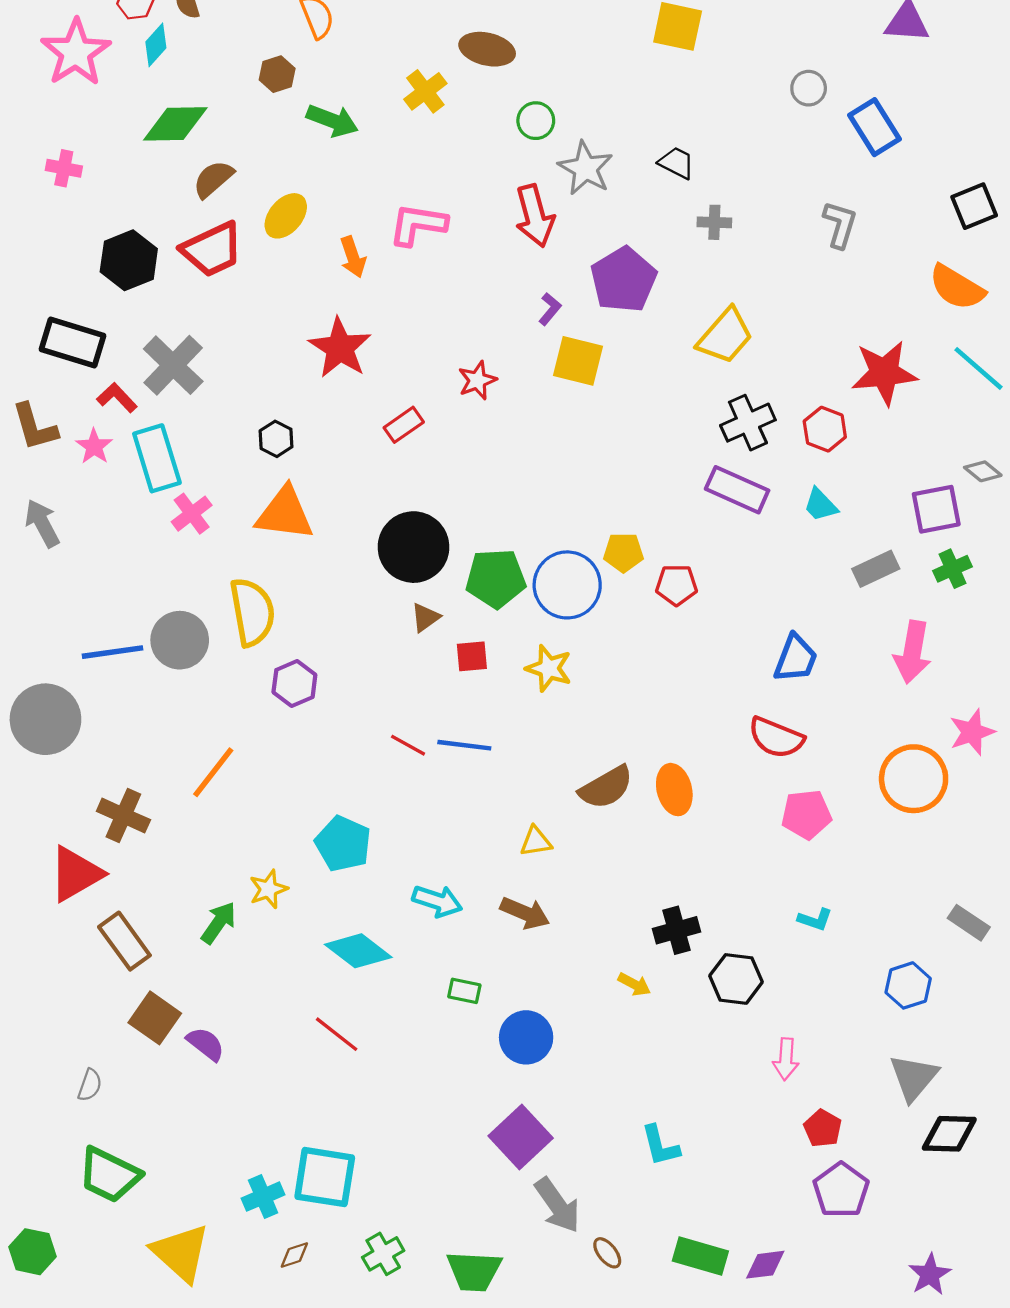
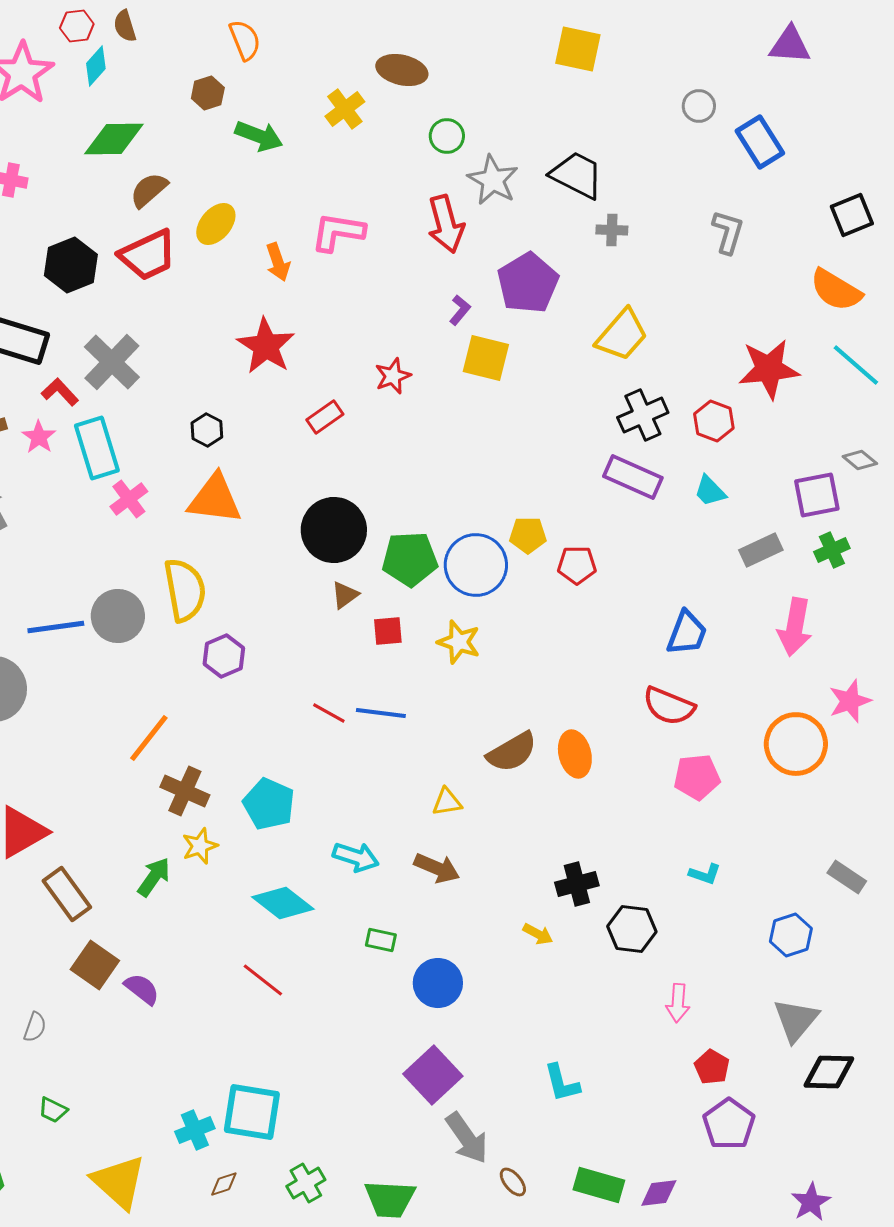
black trapezoid: (676, 163) -> (577, 175), size x1.6
brown cross: (123, 816) -> (185, 791), moved
green trapezoid: (109, 1175) -> (53, 1110), size x0.5

